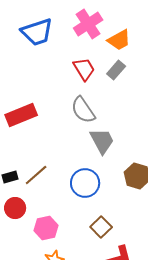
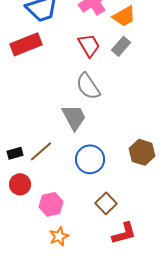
red rectangle: (21, 115) -> (26, 44), moved
gray trapezoid: (102, 141) -> (74, 117), moved

